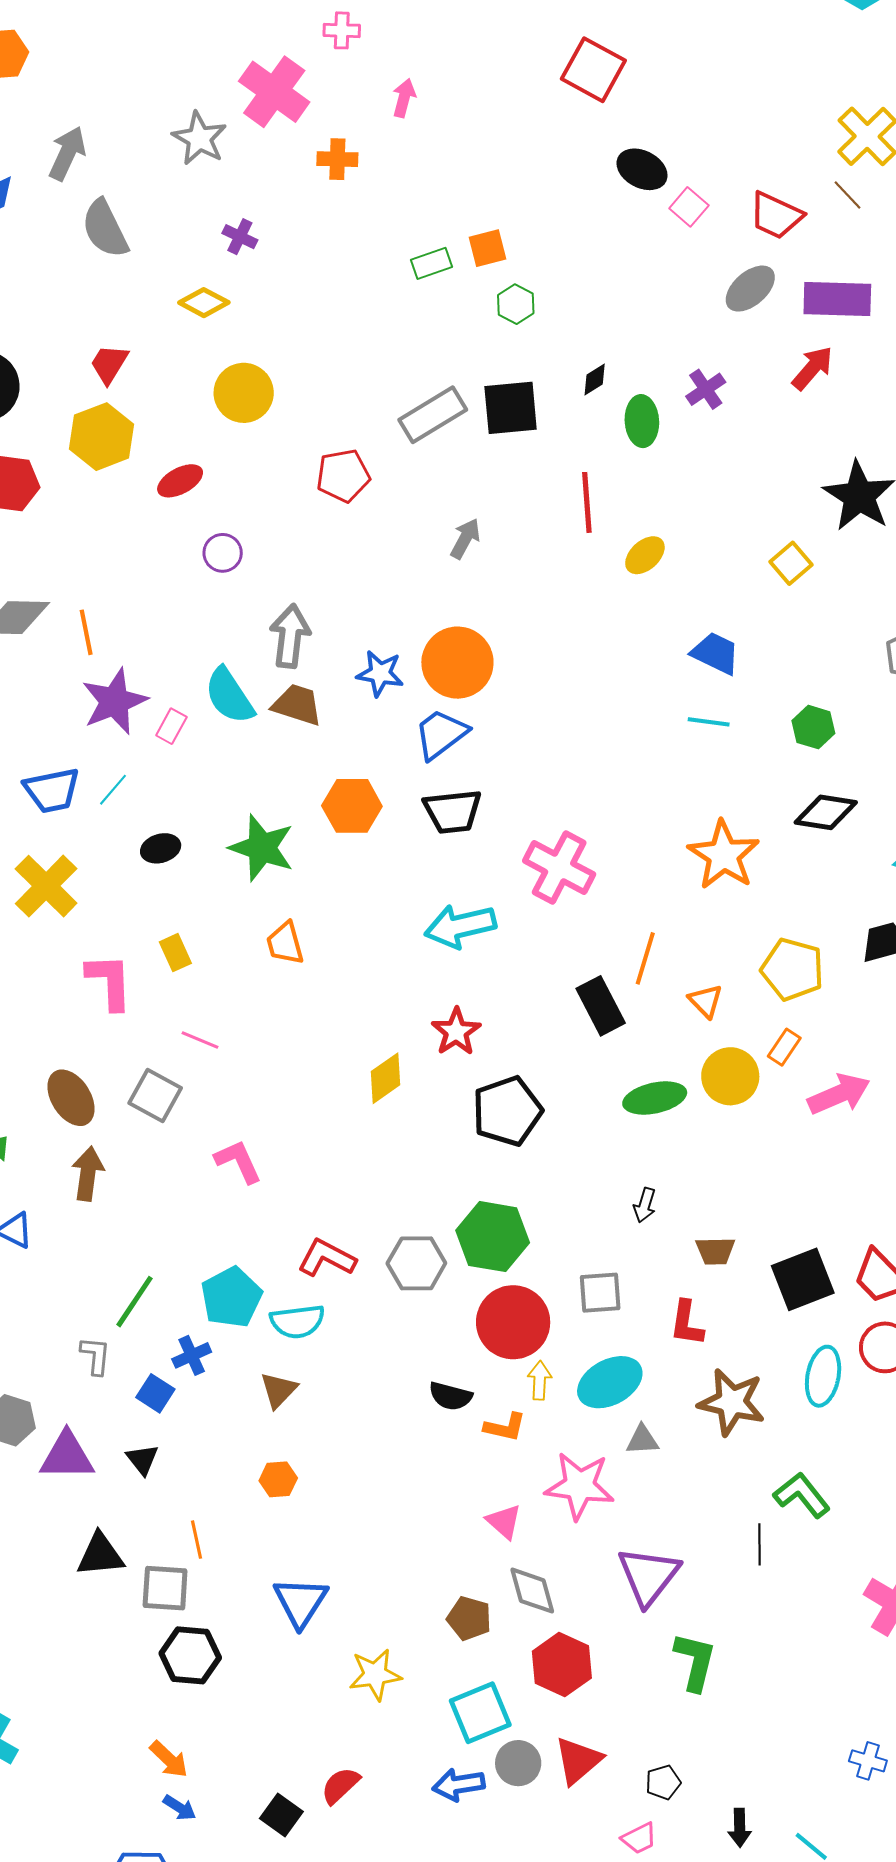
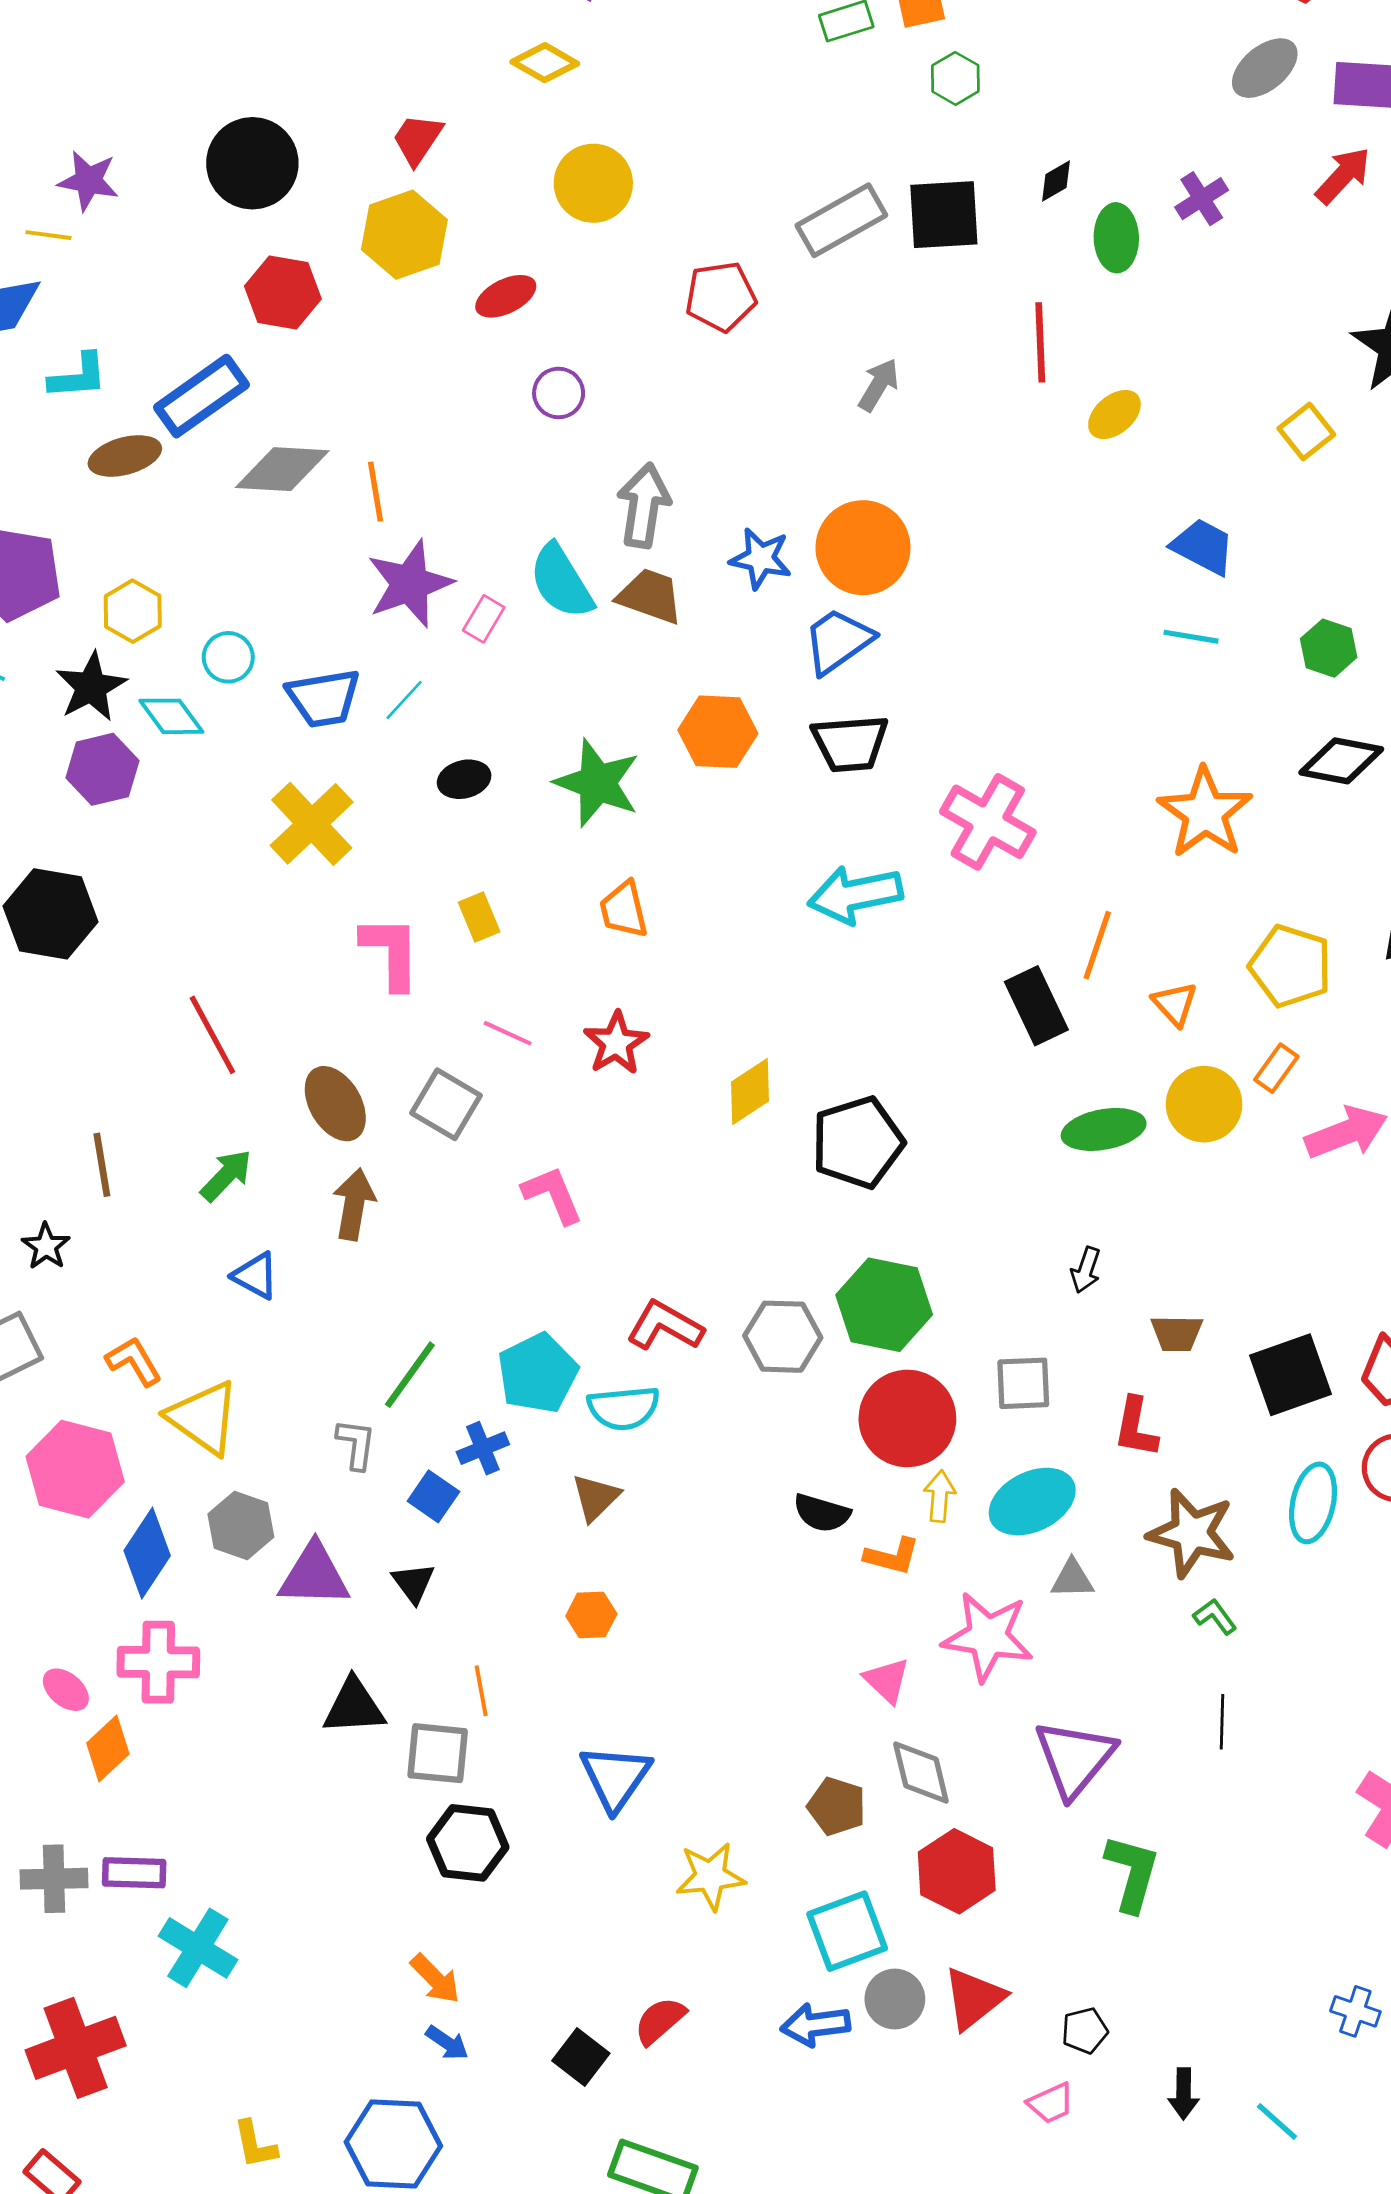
red star: (456, 1032) -> (616, 1043), moved
black pentagon: (507, 1111) -> (858, 1142), moved
green L-shape: (802, 1495) -> (1215, 1616), moved, size x0.6

